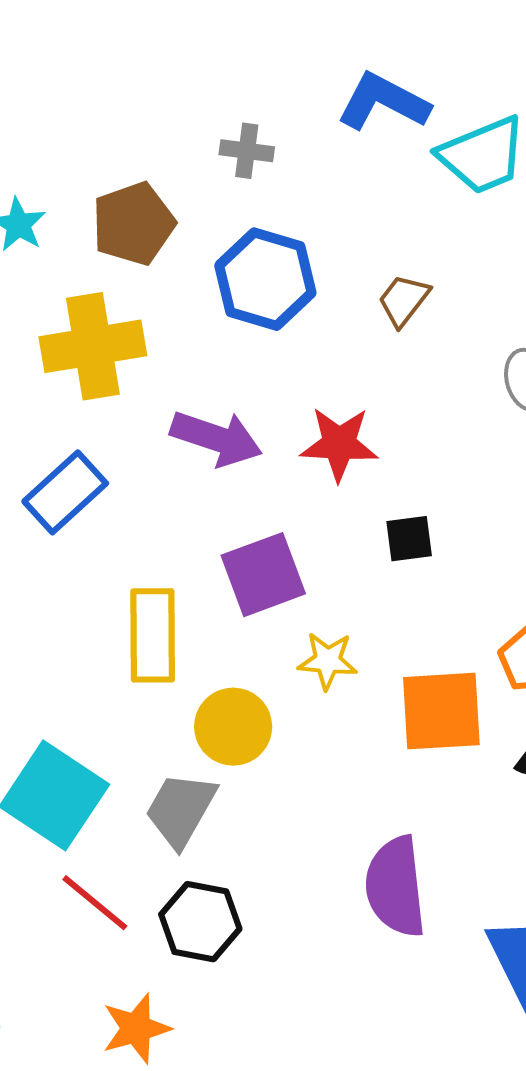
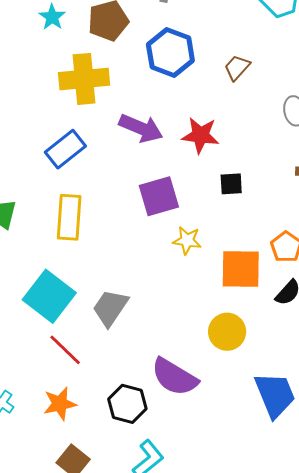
yellow rectangle: (153, 635) -> (69, 217), moved
yellow circle: (233, 727) -> (227, 332), moved
purple semicircle: (395, 887) -> (174, 377), moved, turned -57
black hexagon: (200, 922) -> (127, 404), moved
orange star: (136, 1028) -> (60, 404), moved

